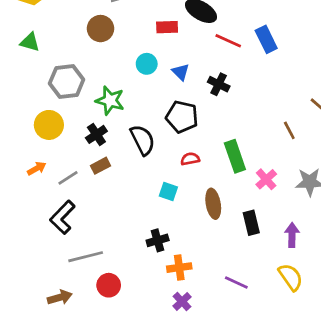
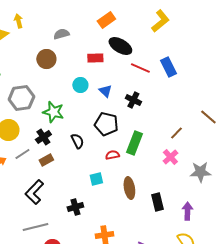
brown line: (289, 130) -> (176, 133), moved, turned 72
black semicircle: (143, 140) -> (77, 141), size x0.7
green rectangle: (235, 156) -> (134, 143), moved, turned 40
gray line: (68, 178) -> (22, 154), moved
pink cross: (266, 179) -> (170, 157), moved
cyan square: (168, 191) -> (96, 179), turned -32
black L-shape: (62, 217) -> (34, 192), moved
black cross: (158, 240) -> (75, 207), moved

